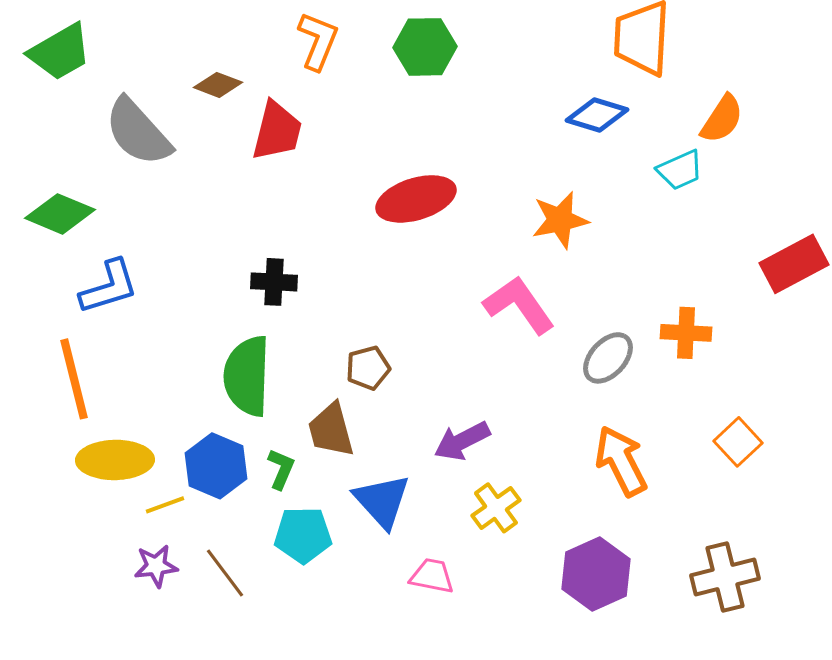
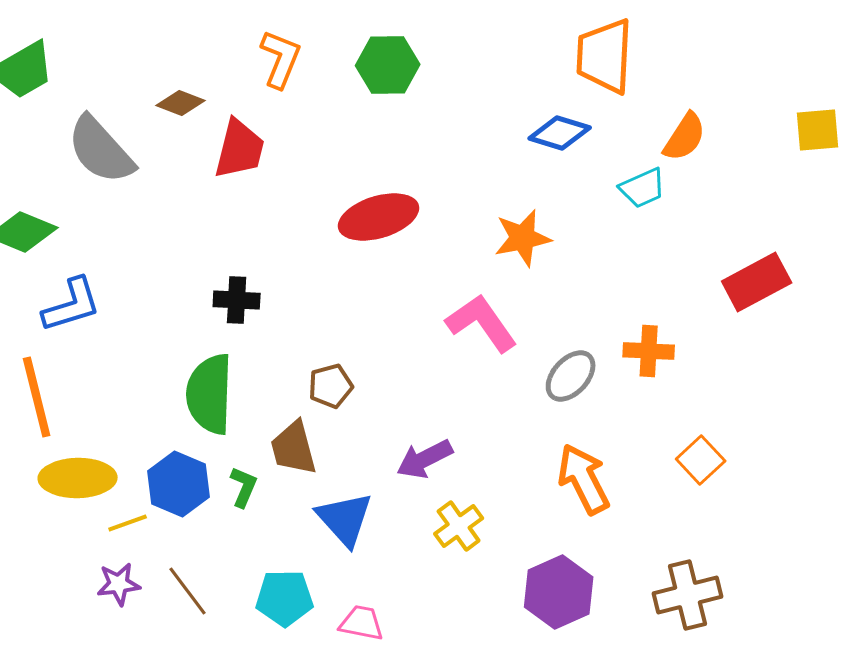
cyan pentagon: (303, 535) -> (285, 598), moved
pink trapezoid: (432, 576) -> (362, 623), moved

